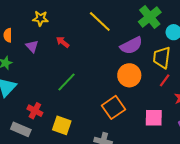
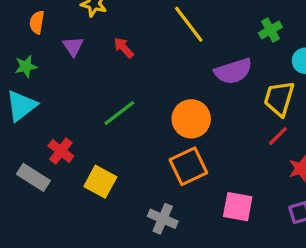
green cross: (150, 17) -> (270, 30), size x0.6
orange circle: (129, 75) -> (191, 119), moved
pink square: (154, 118) -> (238, 207), moved

